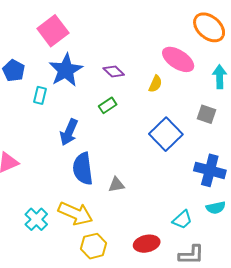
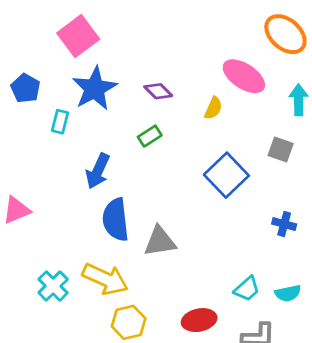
blue cross: (210, 170) -> (284, 224), size x0.6
gray triangle: (116, 185) -> (160, 241), size x1.5
cyan semicircle: (216, 208) -> (288, 293), moved

